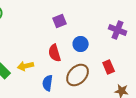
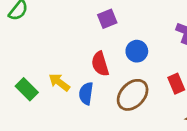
yellow arrow: (26, 66) -> (59, 82), turned 49
blue semicircle: (48, 83) -> (86, 93), moved

